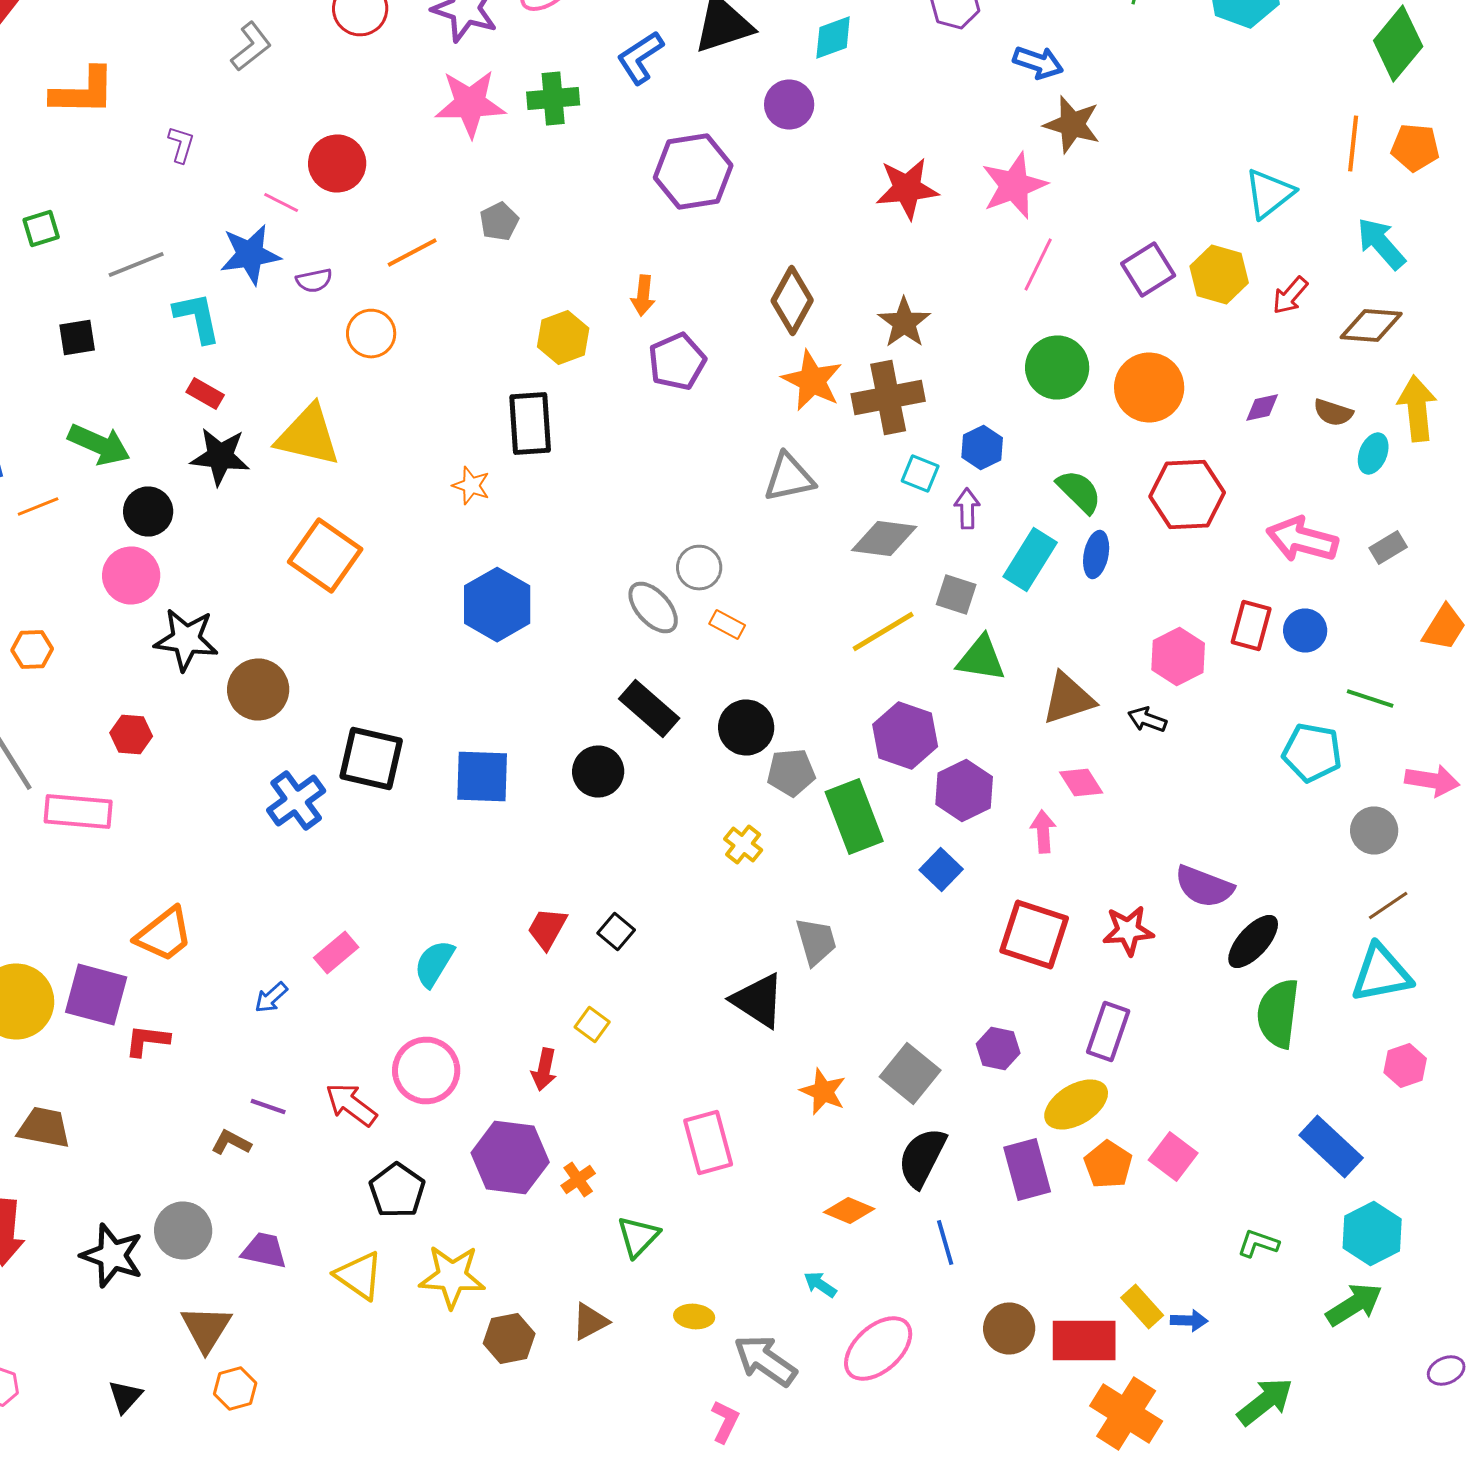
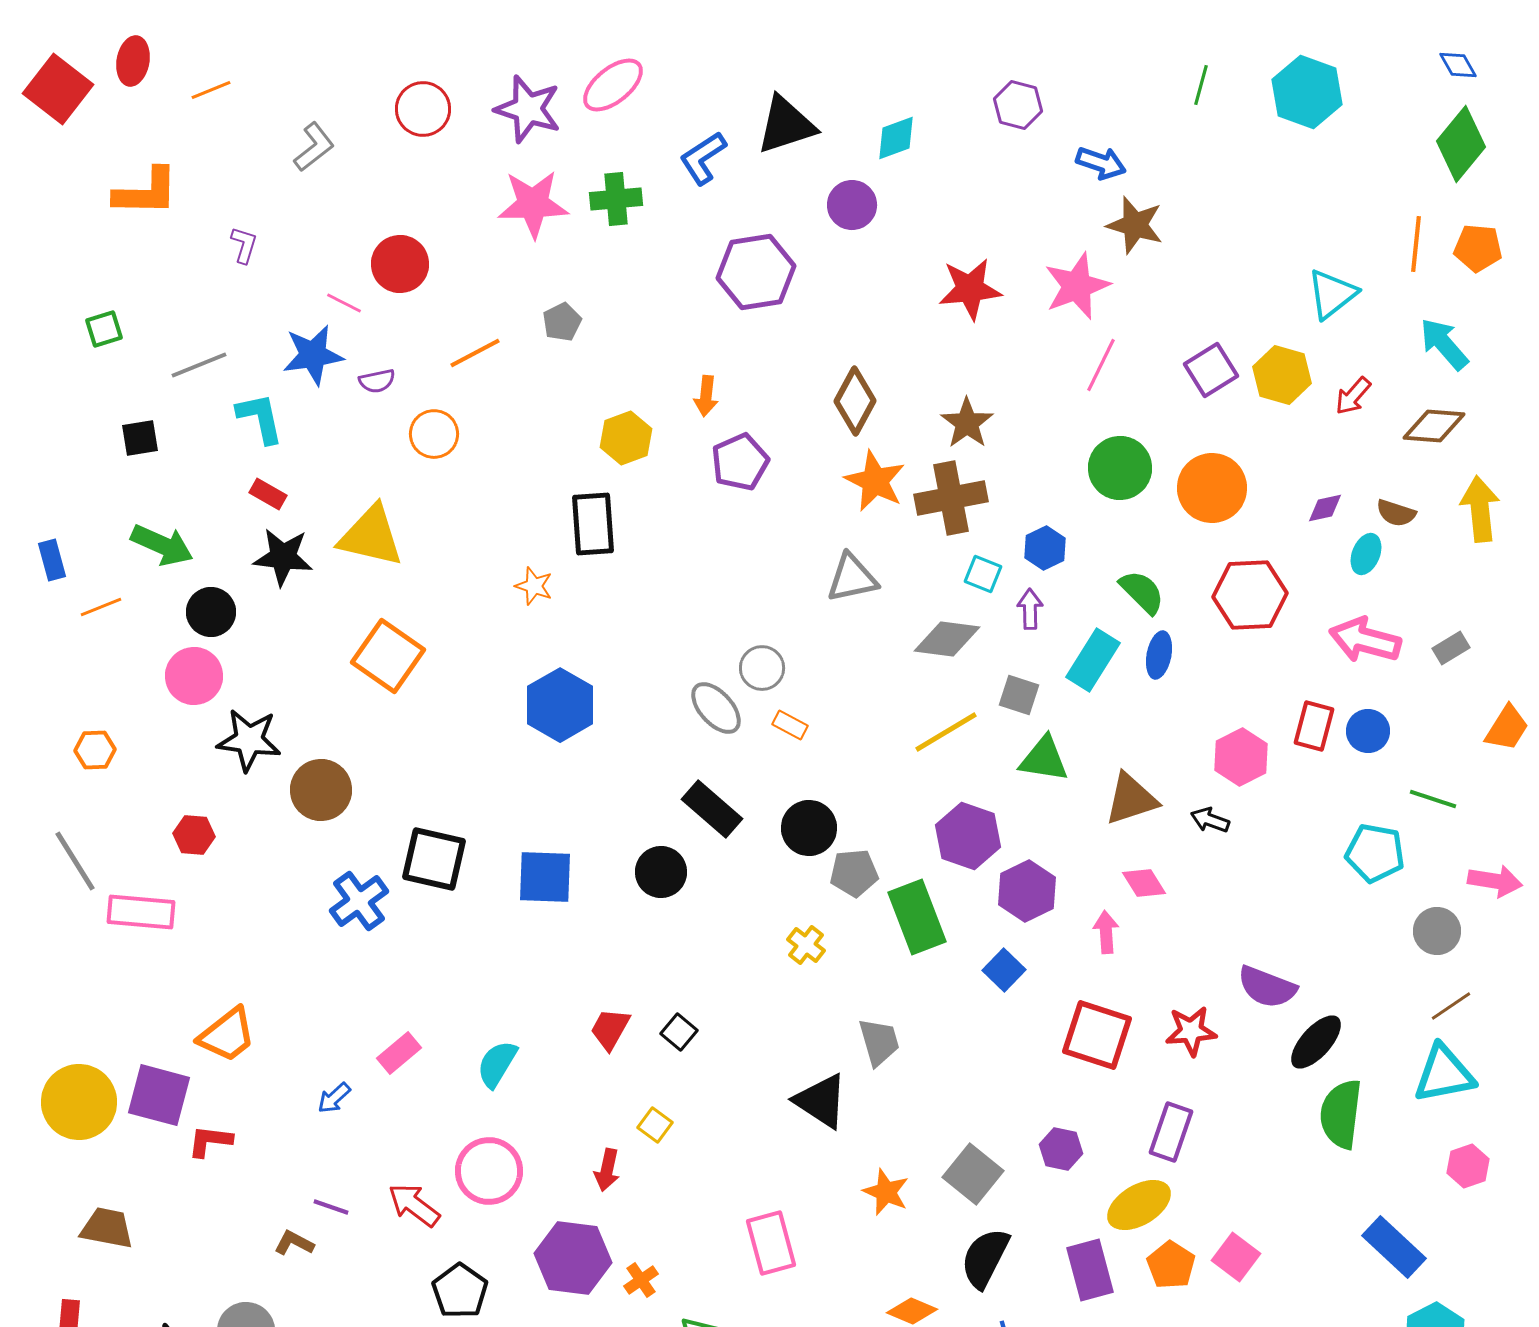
cyan ellipse: (1373, 454) -> (1366, 554), moved

